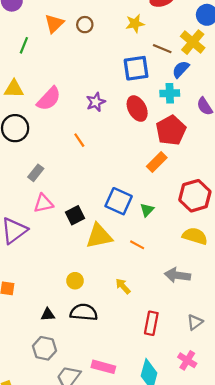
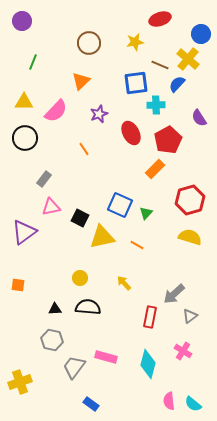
orange triangle: (54, 24) -> (81, 81), moved
brown circle: (85, 25) -> (89, 43), size x1.5
cyan cross: (170, 93) -> (156, 105), moved
red ellipse: (137, 109) -> (131, 133), moved
black square: (75, 215) -> (80, 218), turned -36
gray arrow: (177, 275) -> (174, 294), moved, turned -50

